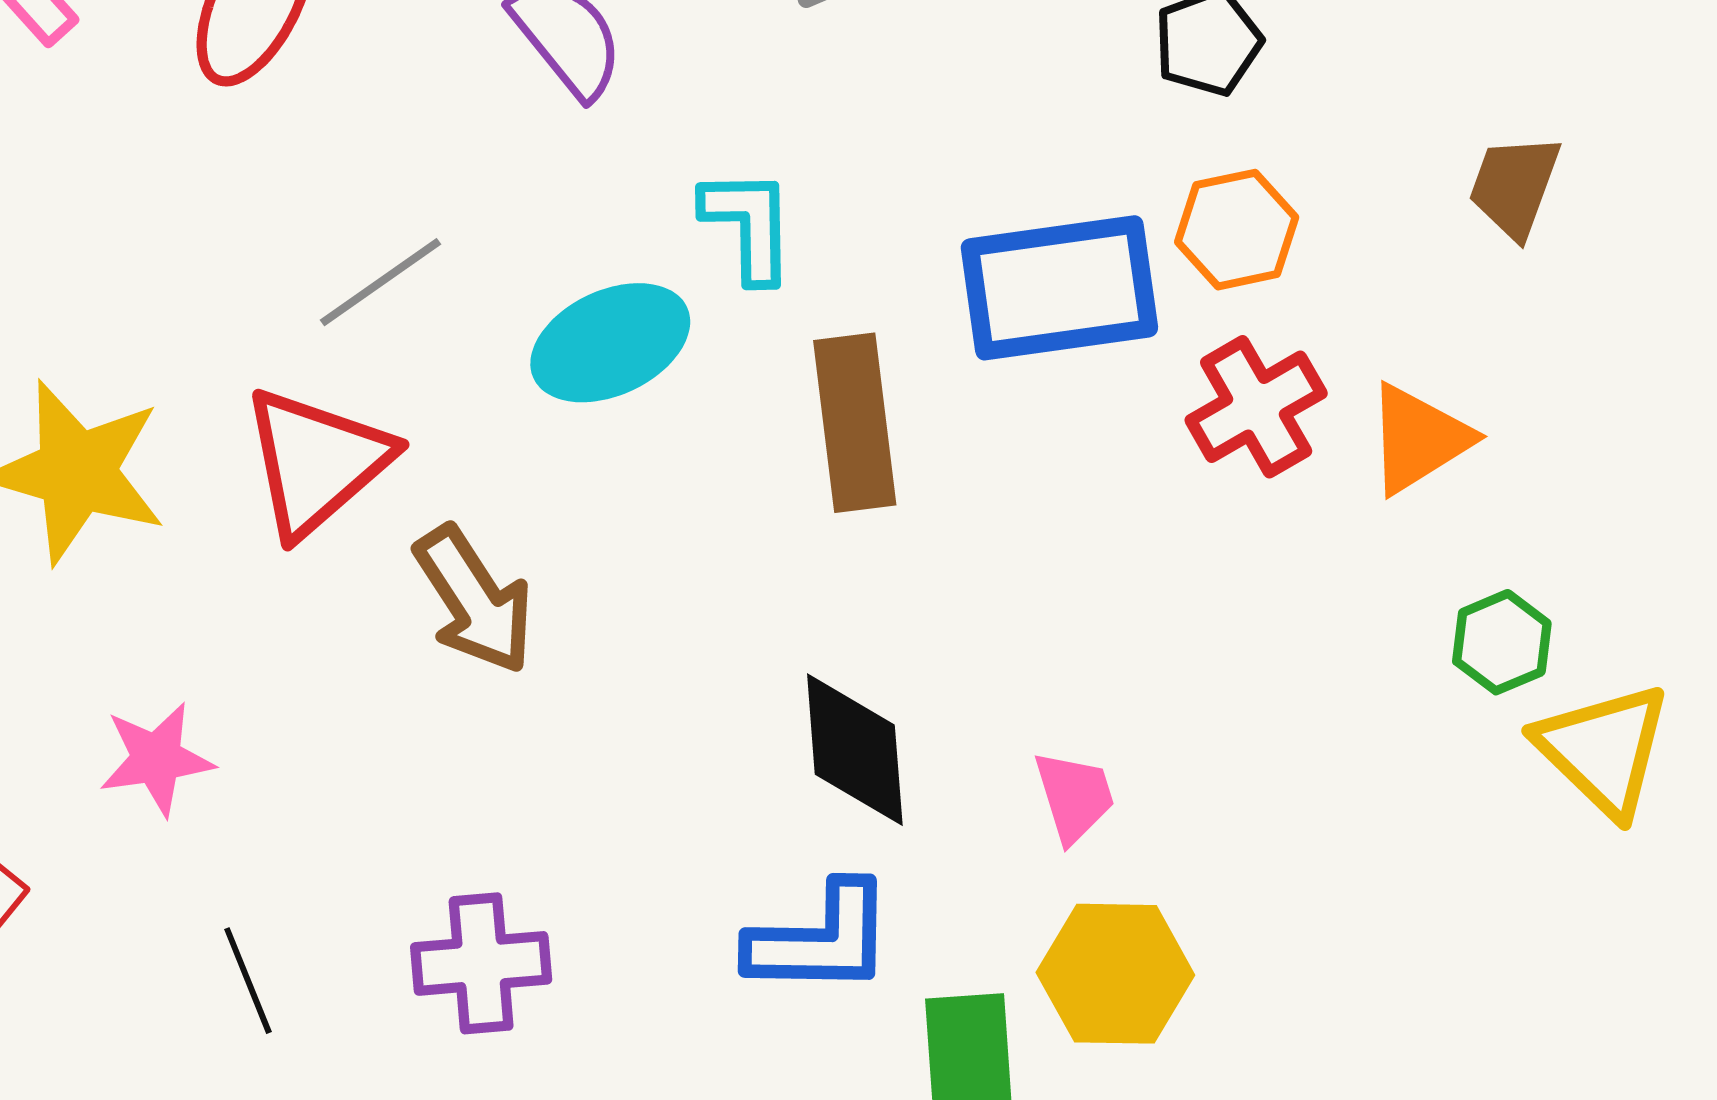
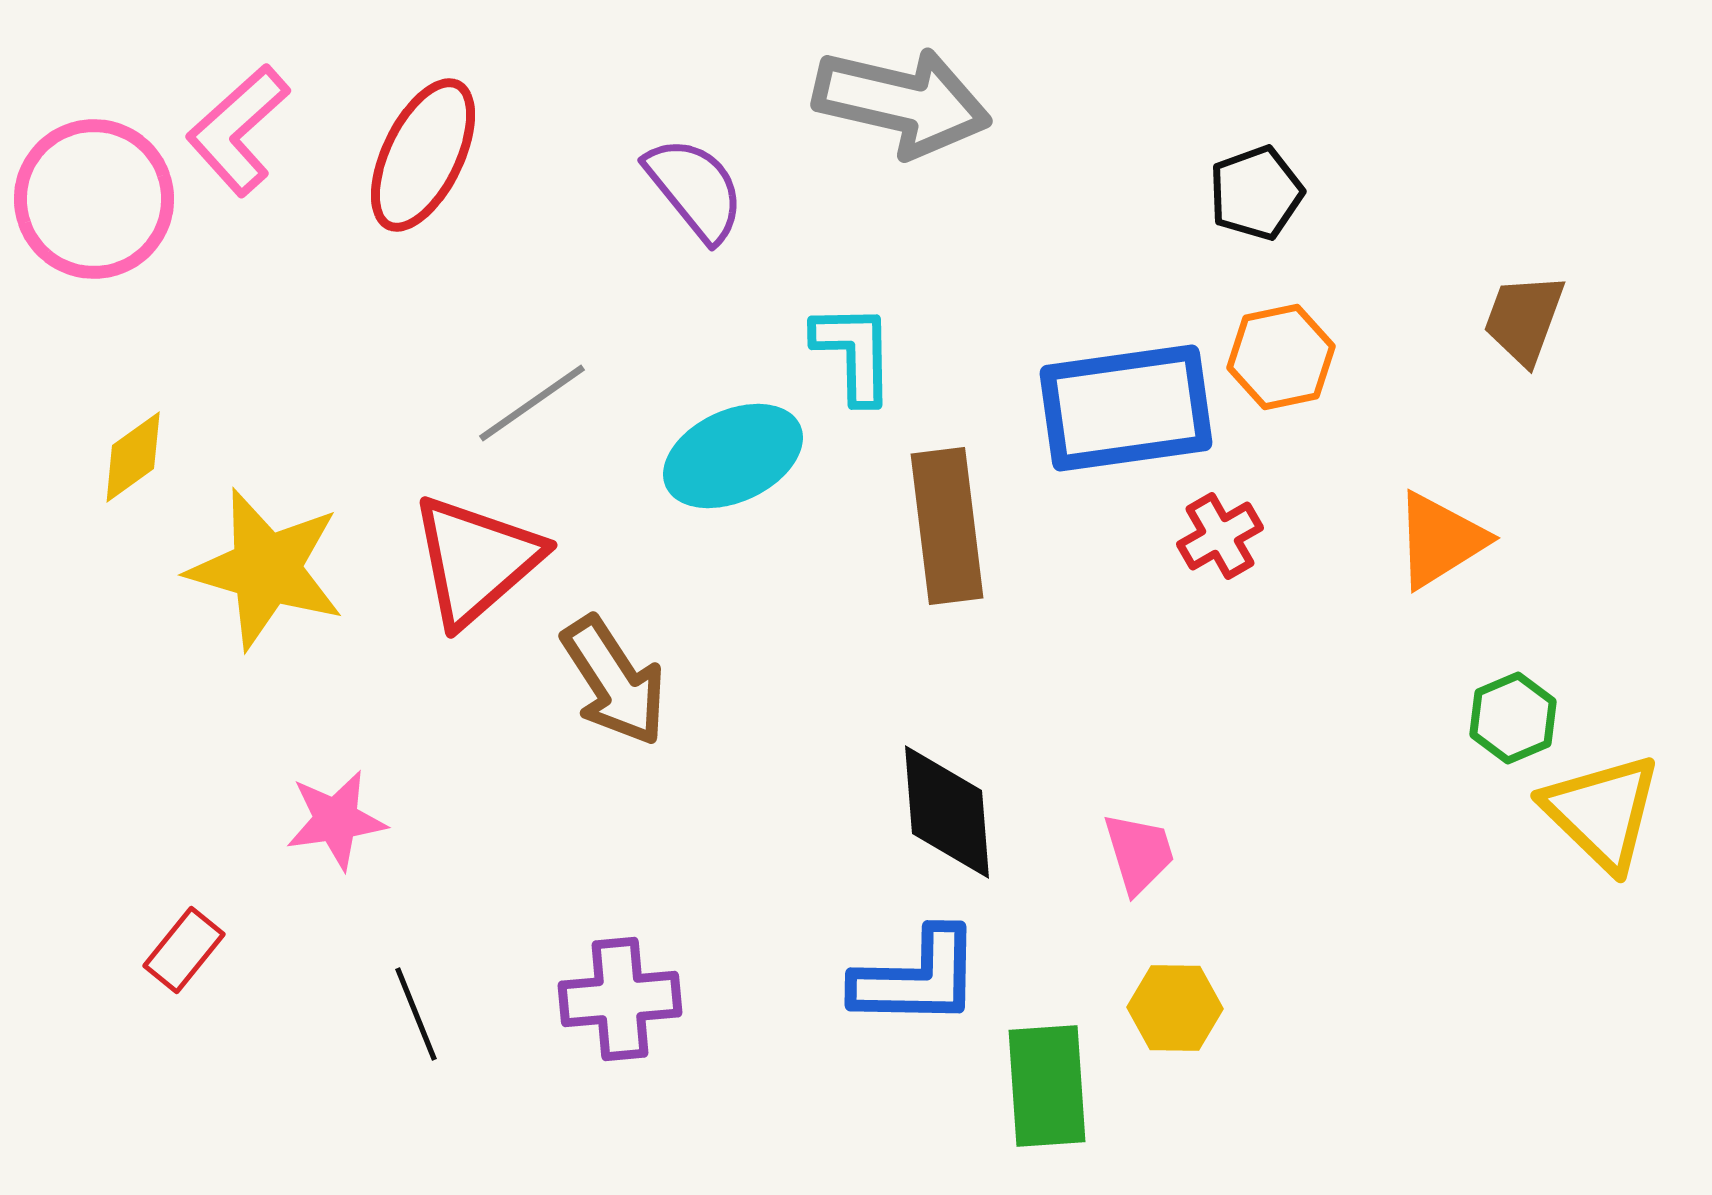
red cross: (1256, 407) -> (1220, 536), moved, size x0.7
yellow hexagon: (1115, 974) -> (1175, 1008), size x0.7

